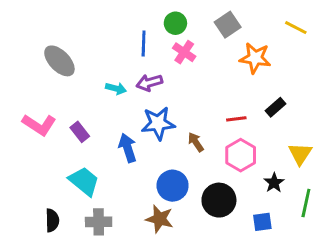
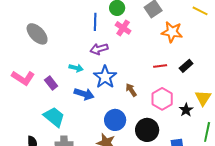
cyan arrow: (116, 88) -> (76, 68), moved
red line: (236, 119) -> (160, 66), moved
blue star: (158, 123) -> (105, 77), turned -30
blue arrow: (128, 148) -> (84, 94), turned 126
black star: (274, 183) -> (186, 110), moved

